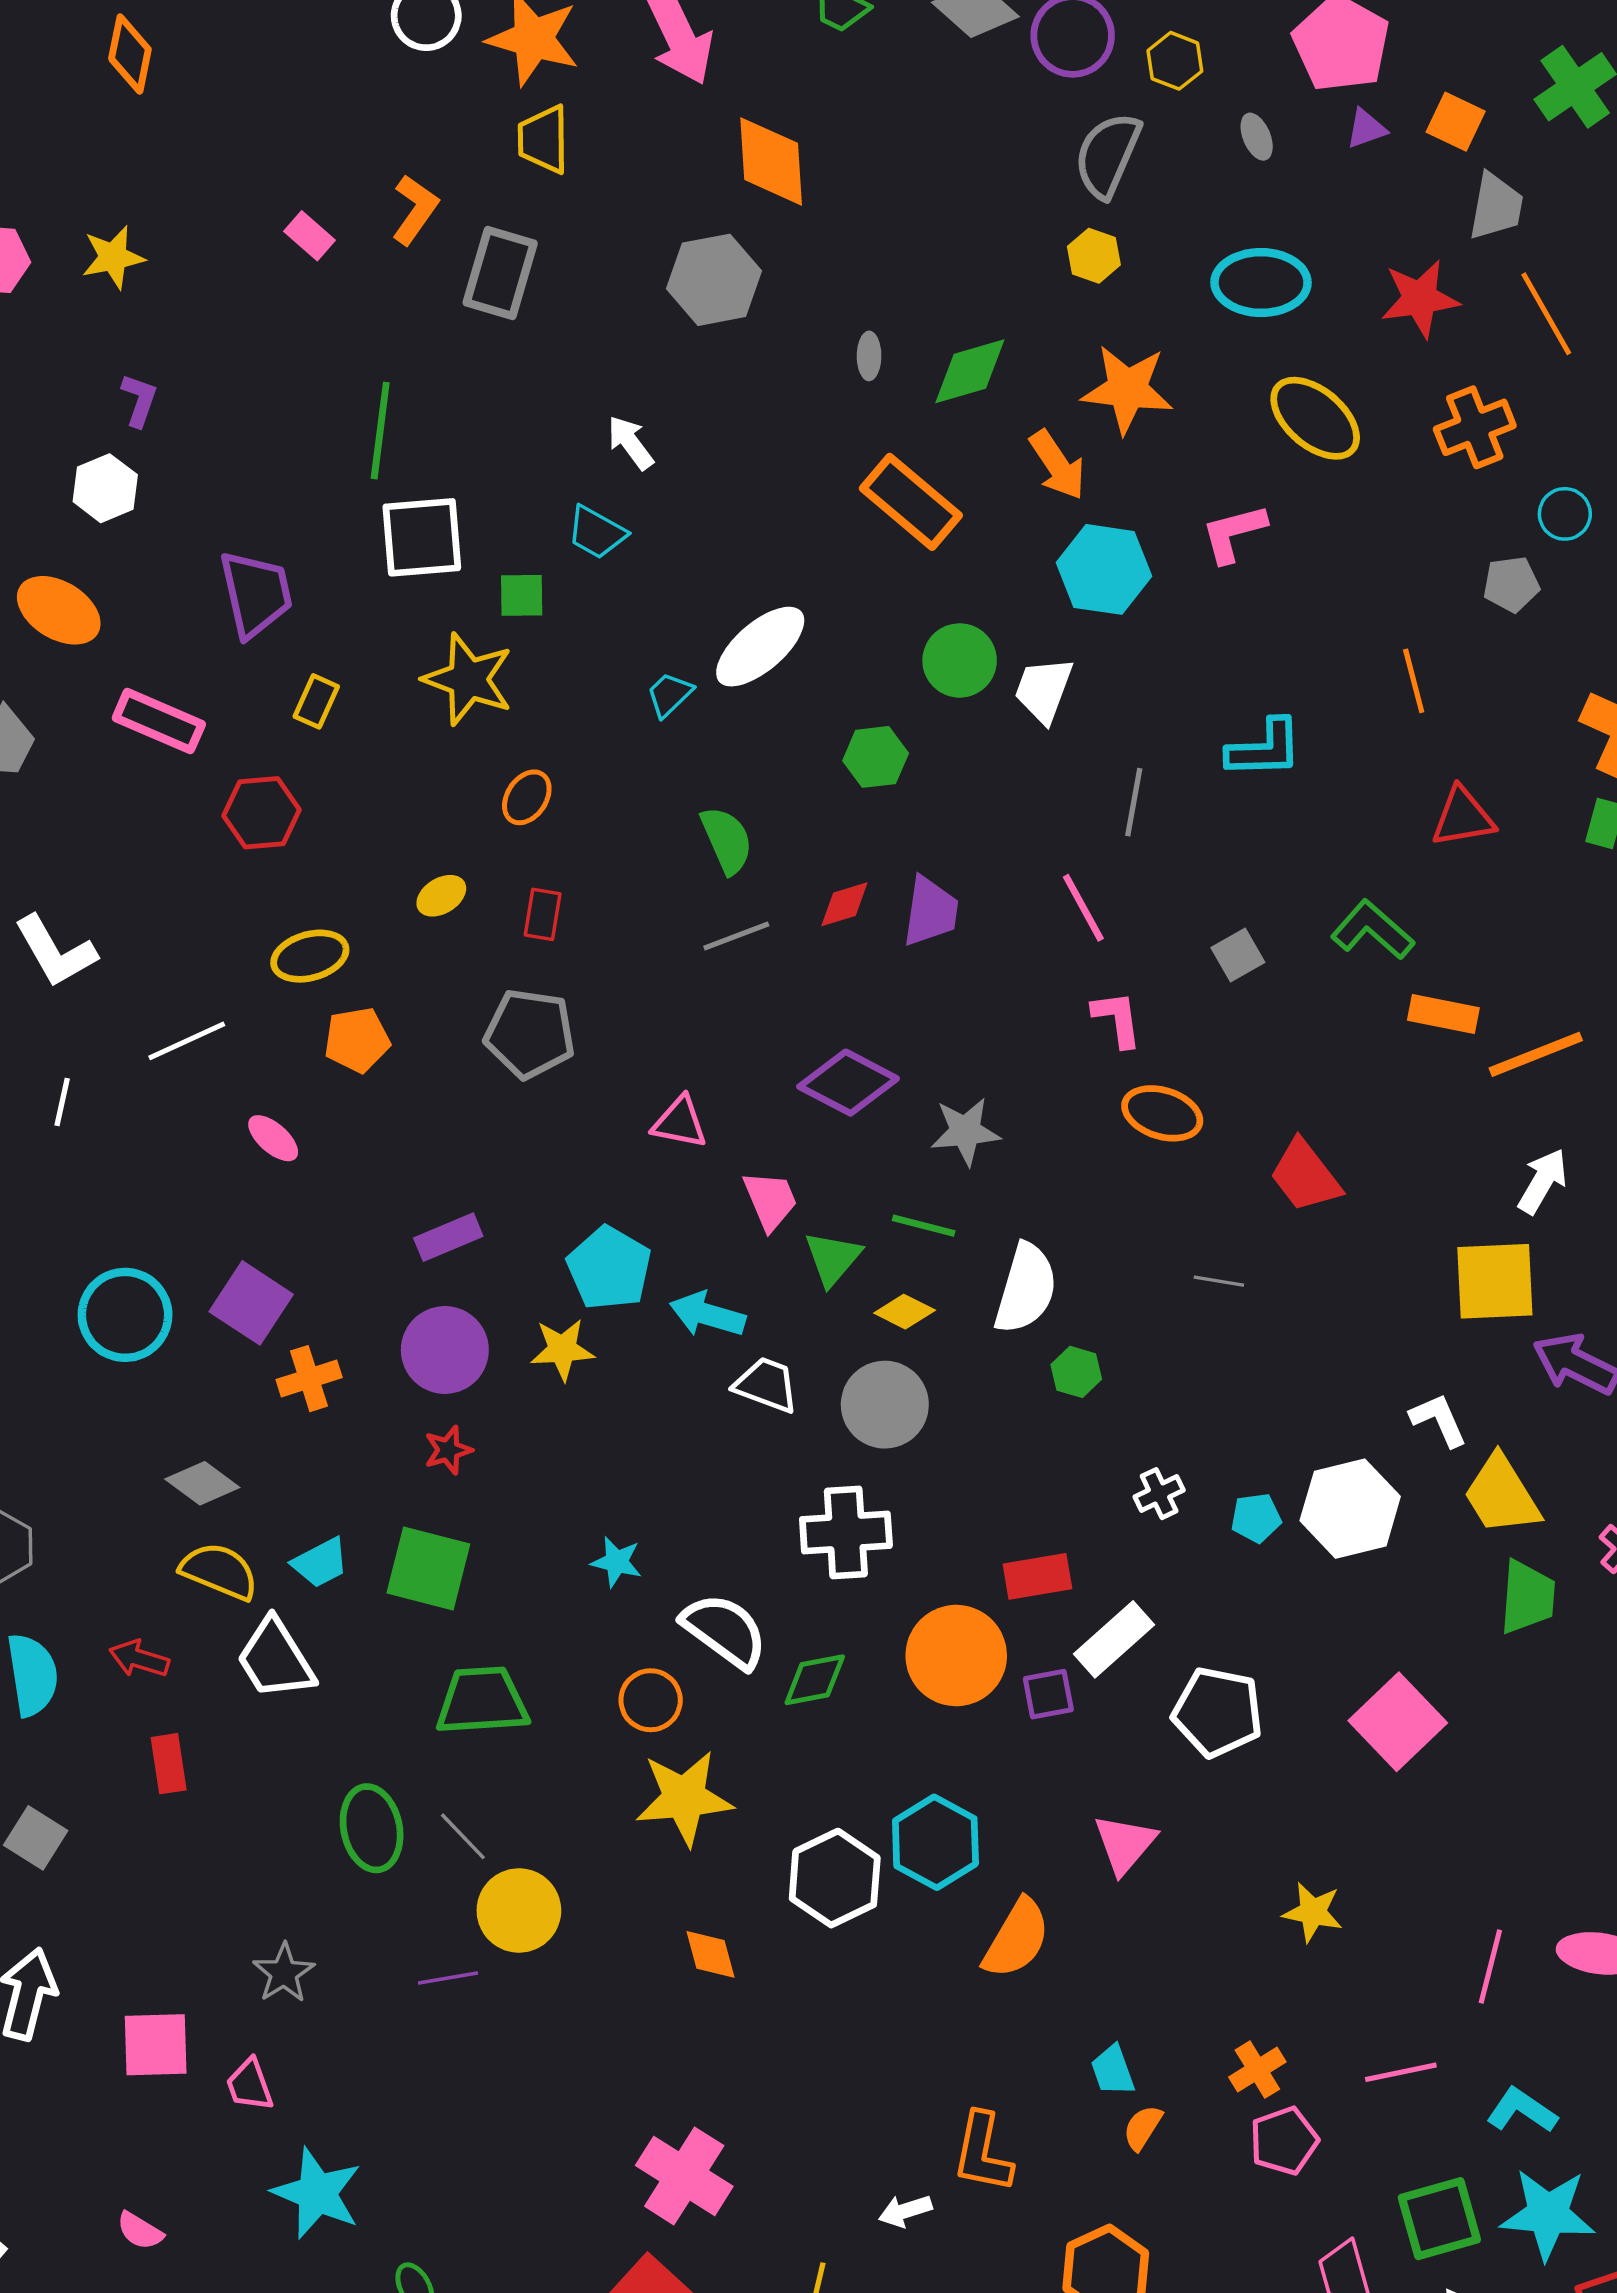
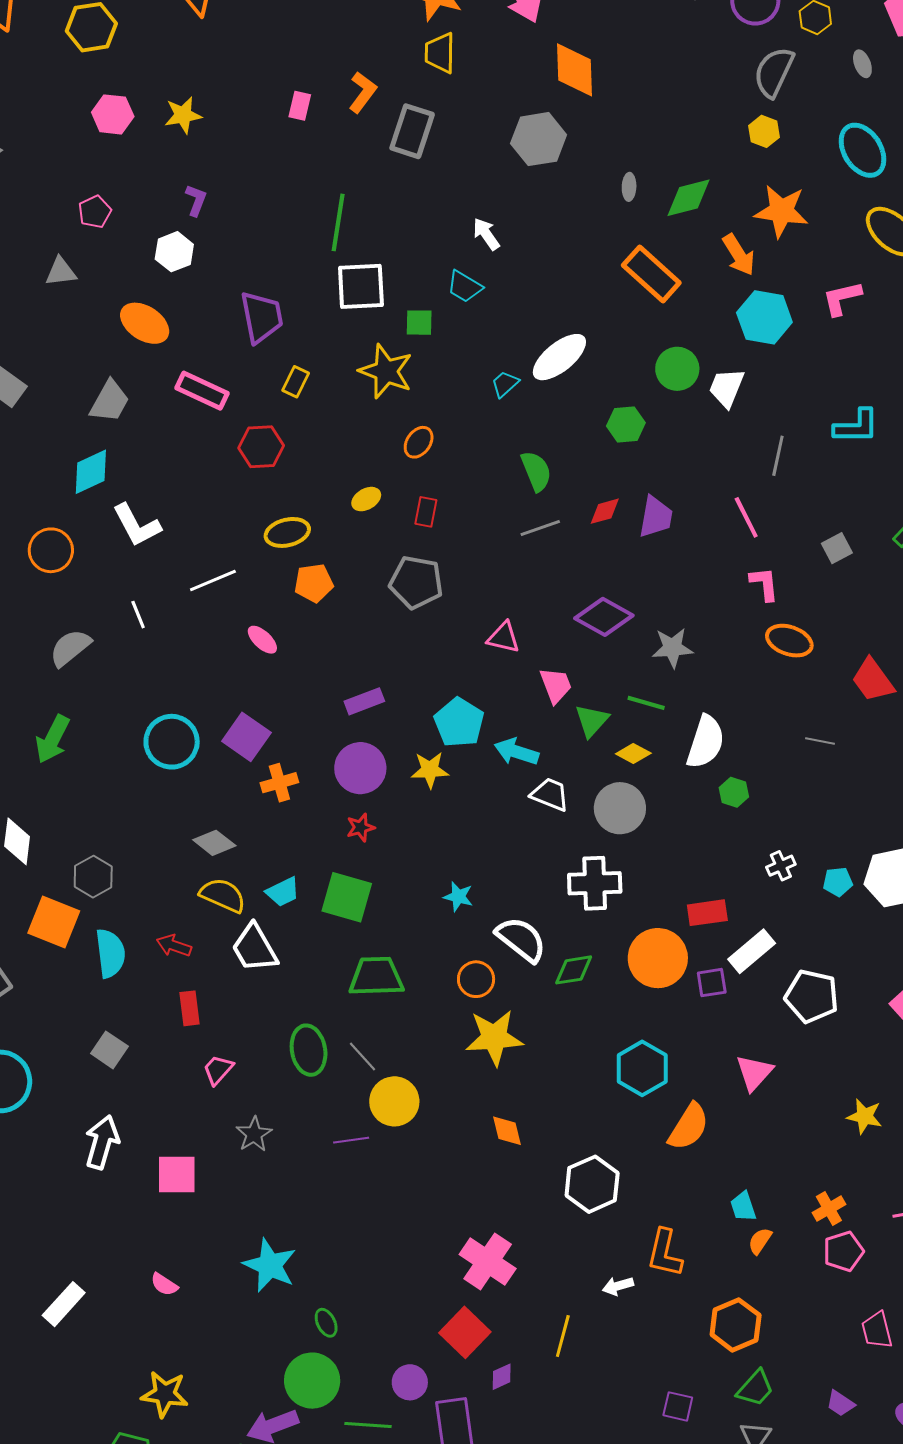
pink rectangle: (310, 236) -> (300, 106), turned 60
cyan ellipse: (1261, 283) -> (862, 150), turned 56
white line: (62, 1102) -> (138, 615), turned -36
white hexagon: (835, 1878) -> (592, 1184), moved
pink trapezoid: (250, 2085) -> (218, 1070), moved, turned 60

